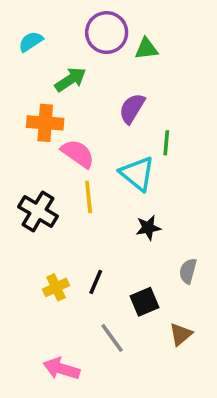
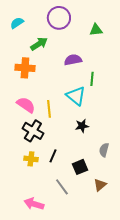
green triangle: (146, 49) -> (96, 30), moved
purple semicircle: (132, 108) -> (73, 60), turned 48
pink semicircle: (78, 154) -> (26, 105), moved
black cross: (38, 211) -> (33, 131), moved
yellow cross: (56, 287) -> (31, 159), turned 32

